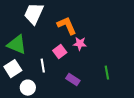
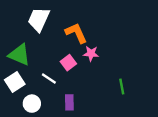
white line: (43, 66) -> (49, 79), turned -48
purple rectangle: (73, 80) -> (69, 102), moved, turned 56

